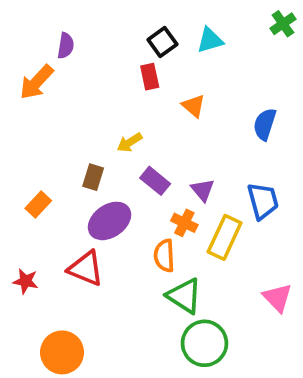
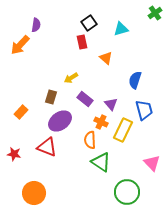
cyan triangle: (210, 40) -> (121, 29), moved
blue semicircle: (265, 124) -> (135, 80), moved
green circle: (204, 343) -> (127, 192), moved

